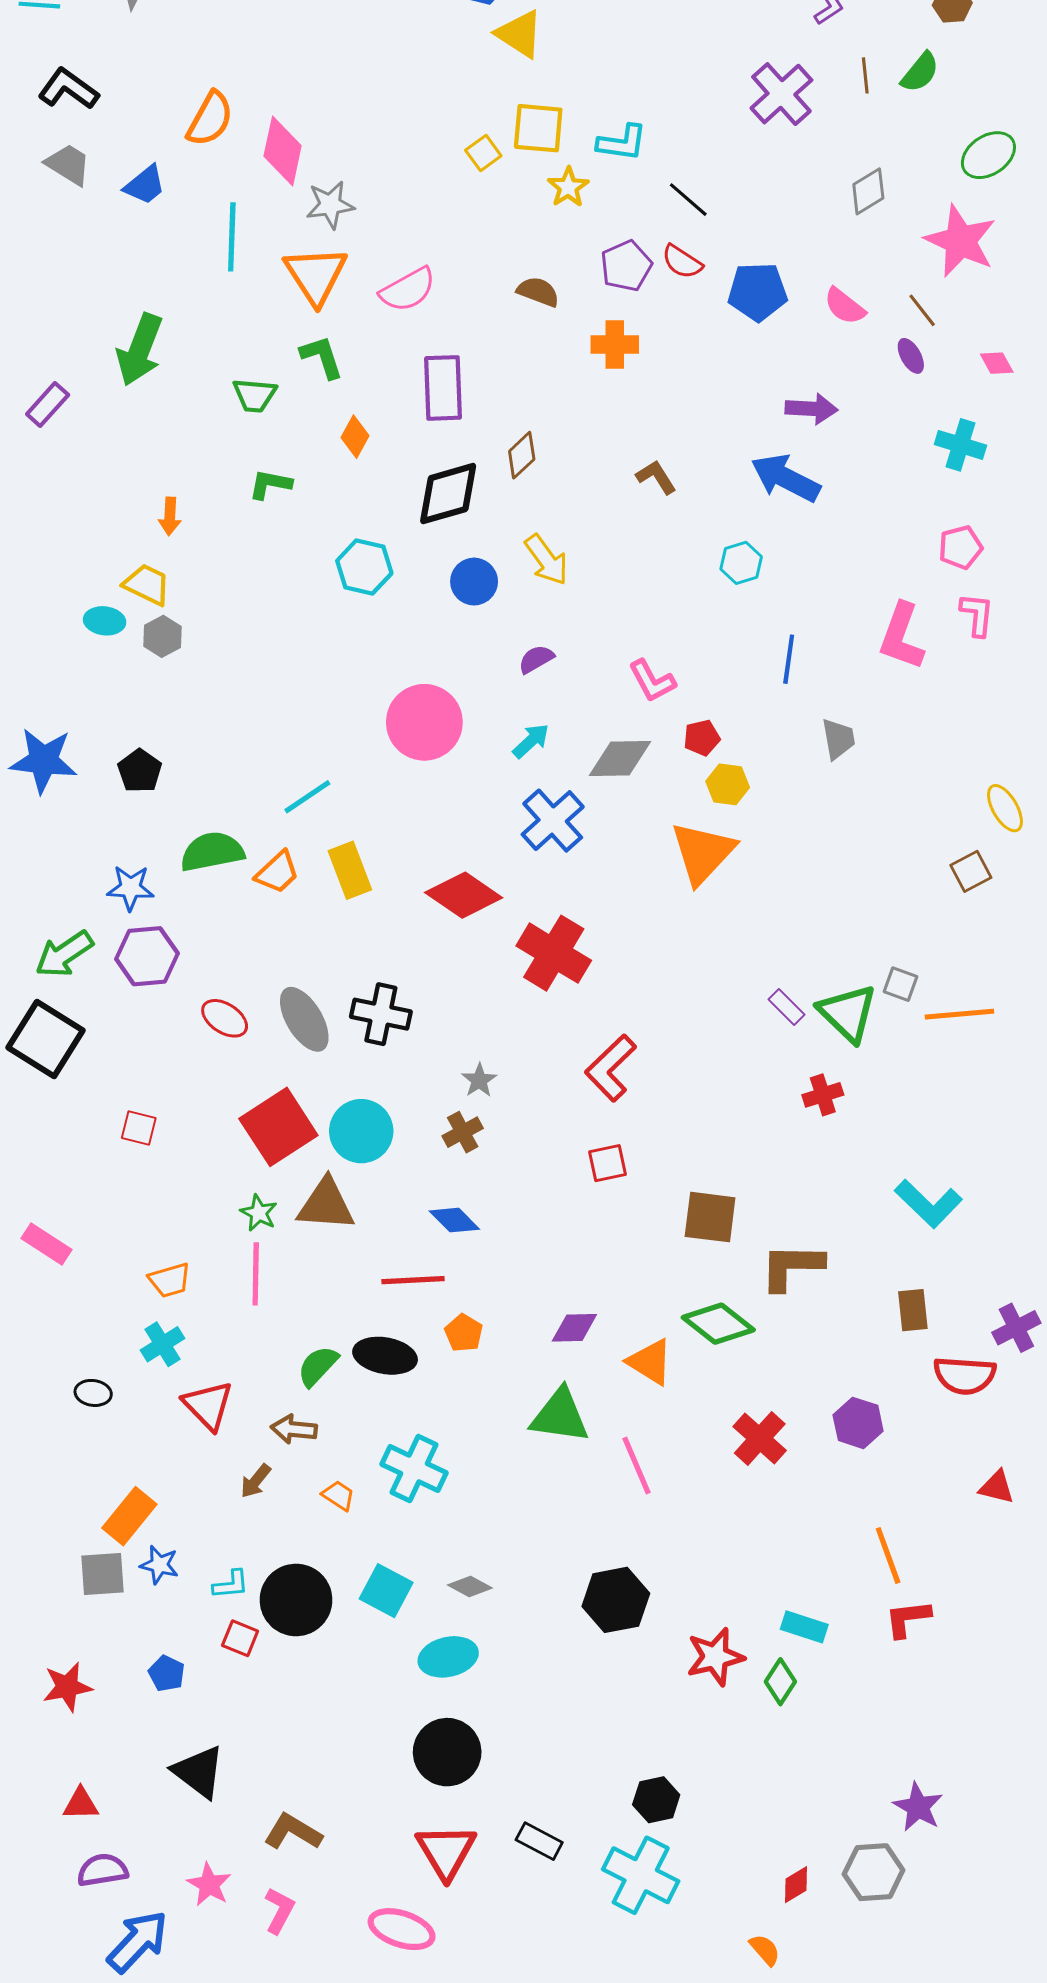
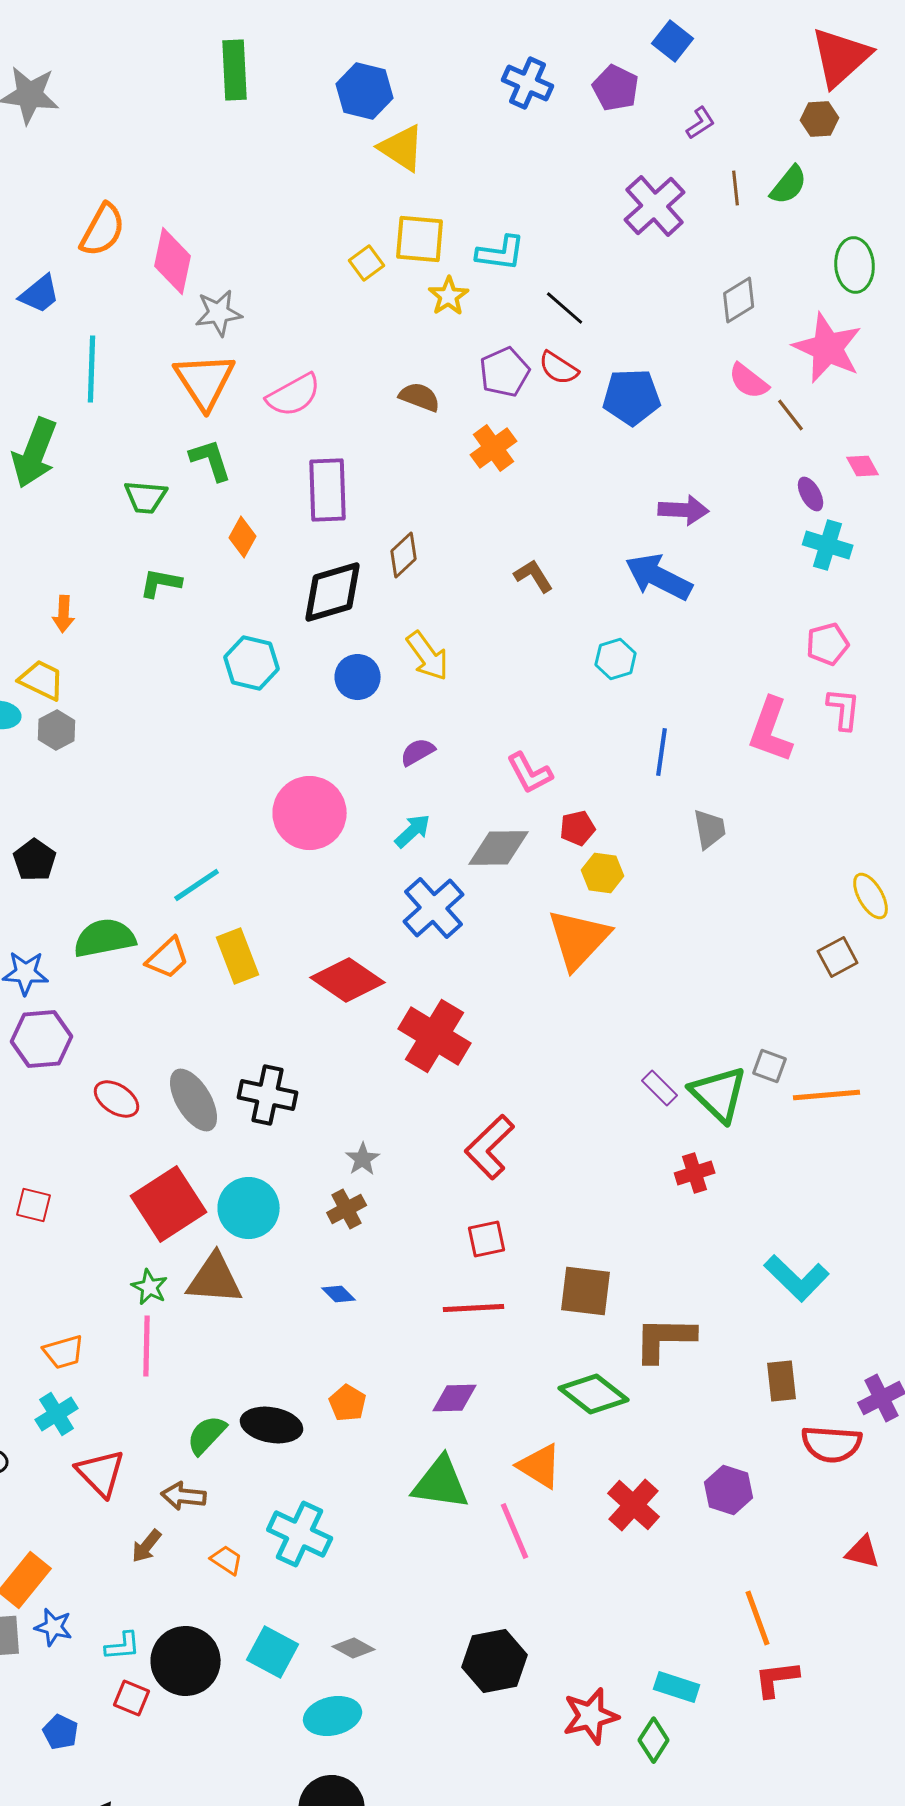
green ellipse: (988, 155) -> (855, 265), turned -60
cyan line: (232, 237) -> (92, 369), moved
pink semicircle: (845, 306) -> (749, 381), moved
orange cross: (615, 345) -> (494, 448), turned -36
purple ellipse: (911, 356) -> (811, 494), moved
blue diamond: (454, 1220) -> (339, 1294), size x0.7
red line: (413, 1280) -> (474, 1308), moved
orange triangle: (650, 1362) -> (540, 1466), moved

